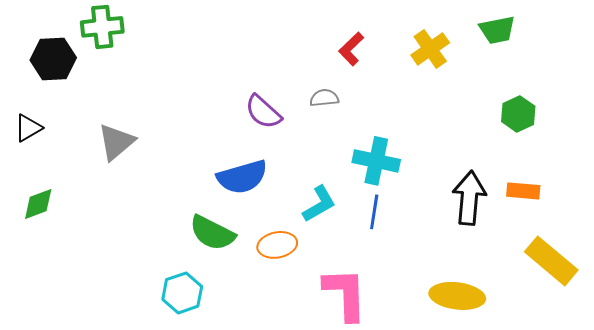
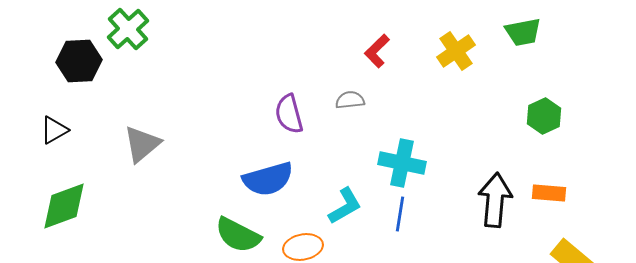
green cross: (102, 27) -> (128, 29), turned -36
purple semicircle: (263, 112) -> (289, 114), turned 33
green diamond: (38, 204) -> (64, 206), size x1.5

